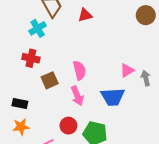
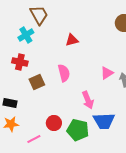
red triangle: (85, 15) -> (72, 40), moved
pink arrow: (77, 96) -> (88, 100), moved
blue trapezoid: (113, 97) -> (104, 121), moved

